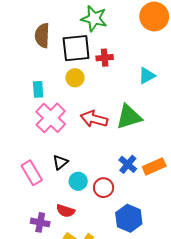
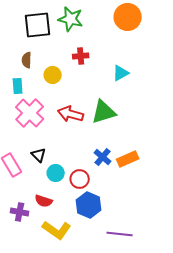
brown semicircle: (42, 36) -> (27, 60), moved, size x0.7
black square: (76, 48) -> (38, 25), moved
black triangle: (60, 162) -> (39, 155), turned -35
blue hexagon: (129, 218) -> (89, 205), moved

